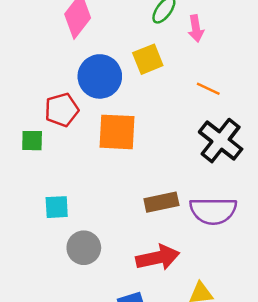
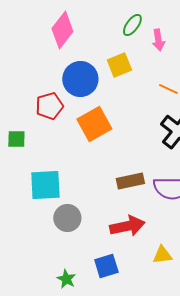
orange square: (117, 132) -> (94, 124), turned -32
green square: (32, 141) -> (16, 139), moved
cyan square: (57, 207) -> (45, 185), size x1.6

